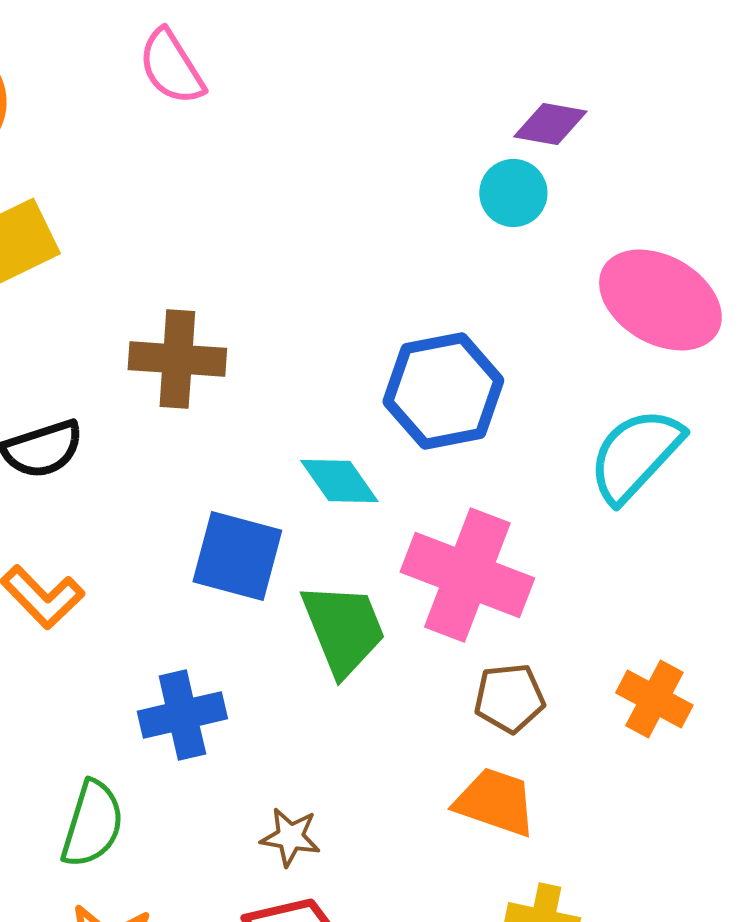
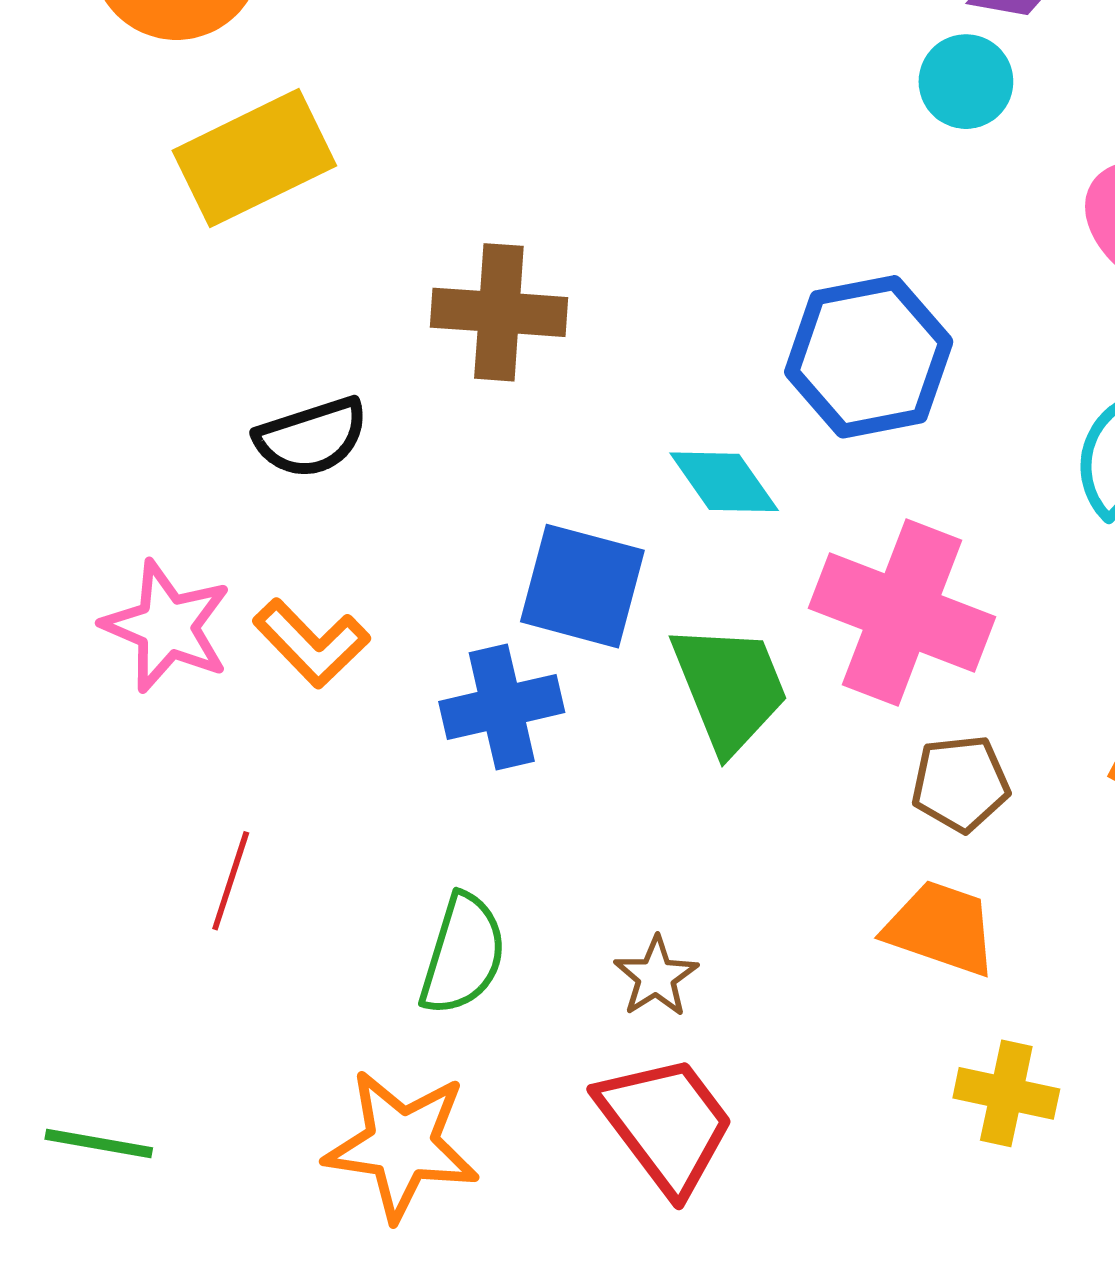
blue cross: (182, 715) -> (502, 707), moved
green semicircle: (92, 824) -> (463, 954), moved
brown star: (290, 837) -> (656, 977), turned 30

